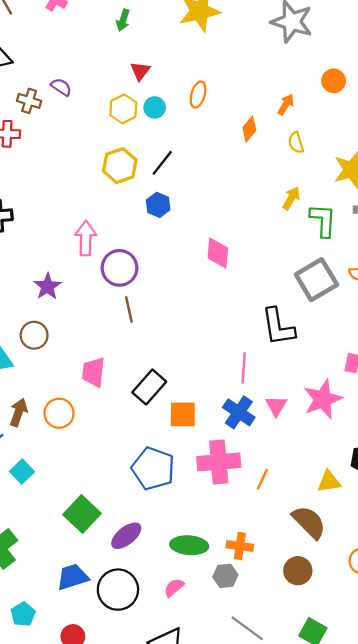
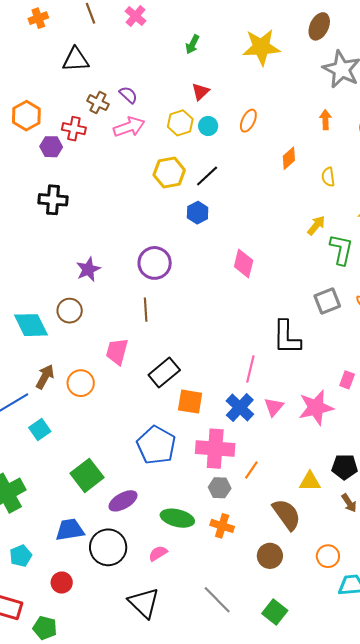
orange arrow: (286, 104) -> (325, 120), moved, turned -42
pink arrow: (86, 238) -> (129, 127), moved, turned 60
gray square: (316, 280) -> (327, 301), size x0.7
brown line: (129, 309) -> (146, 310), moved
gray hexagon: (225, 576) -> (220, 488), moved

